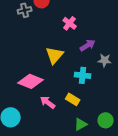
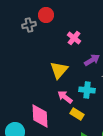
pink diamond: (31, 81) -> (40, 116), moved, turned 65
pink arrow: (48, 102) -> (65, 97), moved

